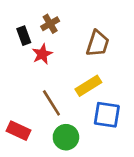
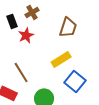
brown line: (51, 103) -> (21, 72), moved
blue square: (107, 115) -> (75, 81), turned 30

